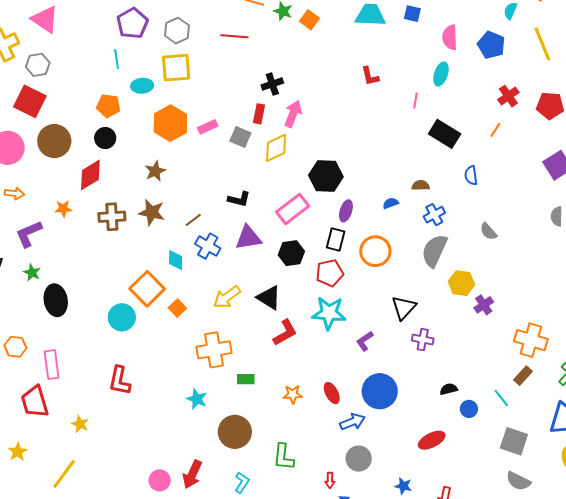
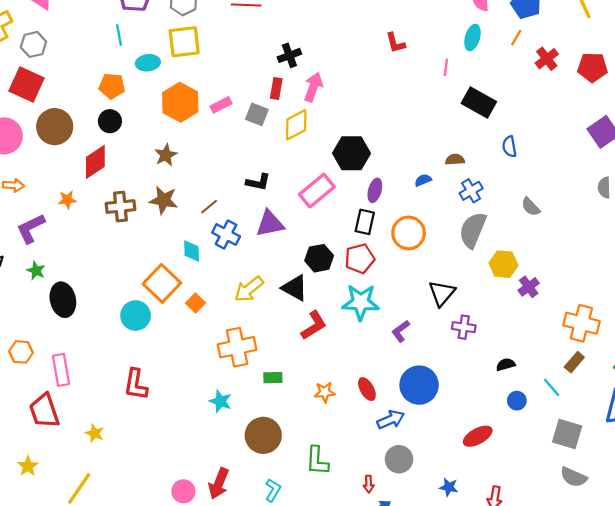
orange line: (495, 130) -> (516, 38), moved
black hexagon: (291, 253) -> (319, 258), moved
black semicircle: (449, 389) -> (506, 365), moved

